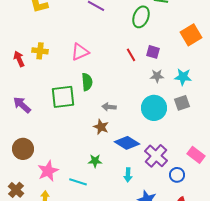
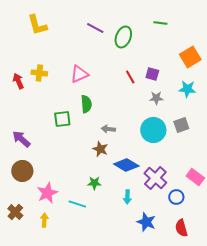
green ellipse: (141, 17) -> (123, 37), moved
cyan star: (183, 77) -> (187, 89), moved
green square: (63, 97) -> (62, 119), size x0.7
purple arrow: (22, 105) -> (21, 139), moved

